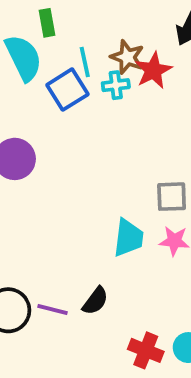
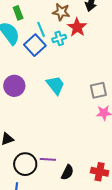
brown star: (127, 57) -> (61, 12), moved
cyan trapezoid: (128, 238) -> (55, 85), moved, turned -35
black semicircle: (95, 301) -> (67, 172), moved

